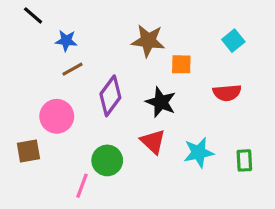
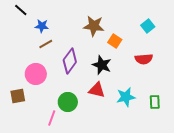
orange square: (181, 64) -> (115, 41), turned 32
red triangle: (153, 142) -> (97, 90), turned -30

